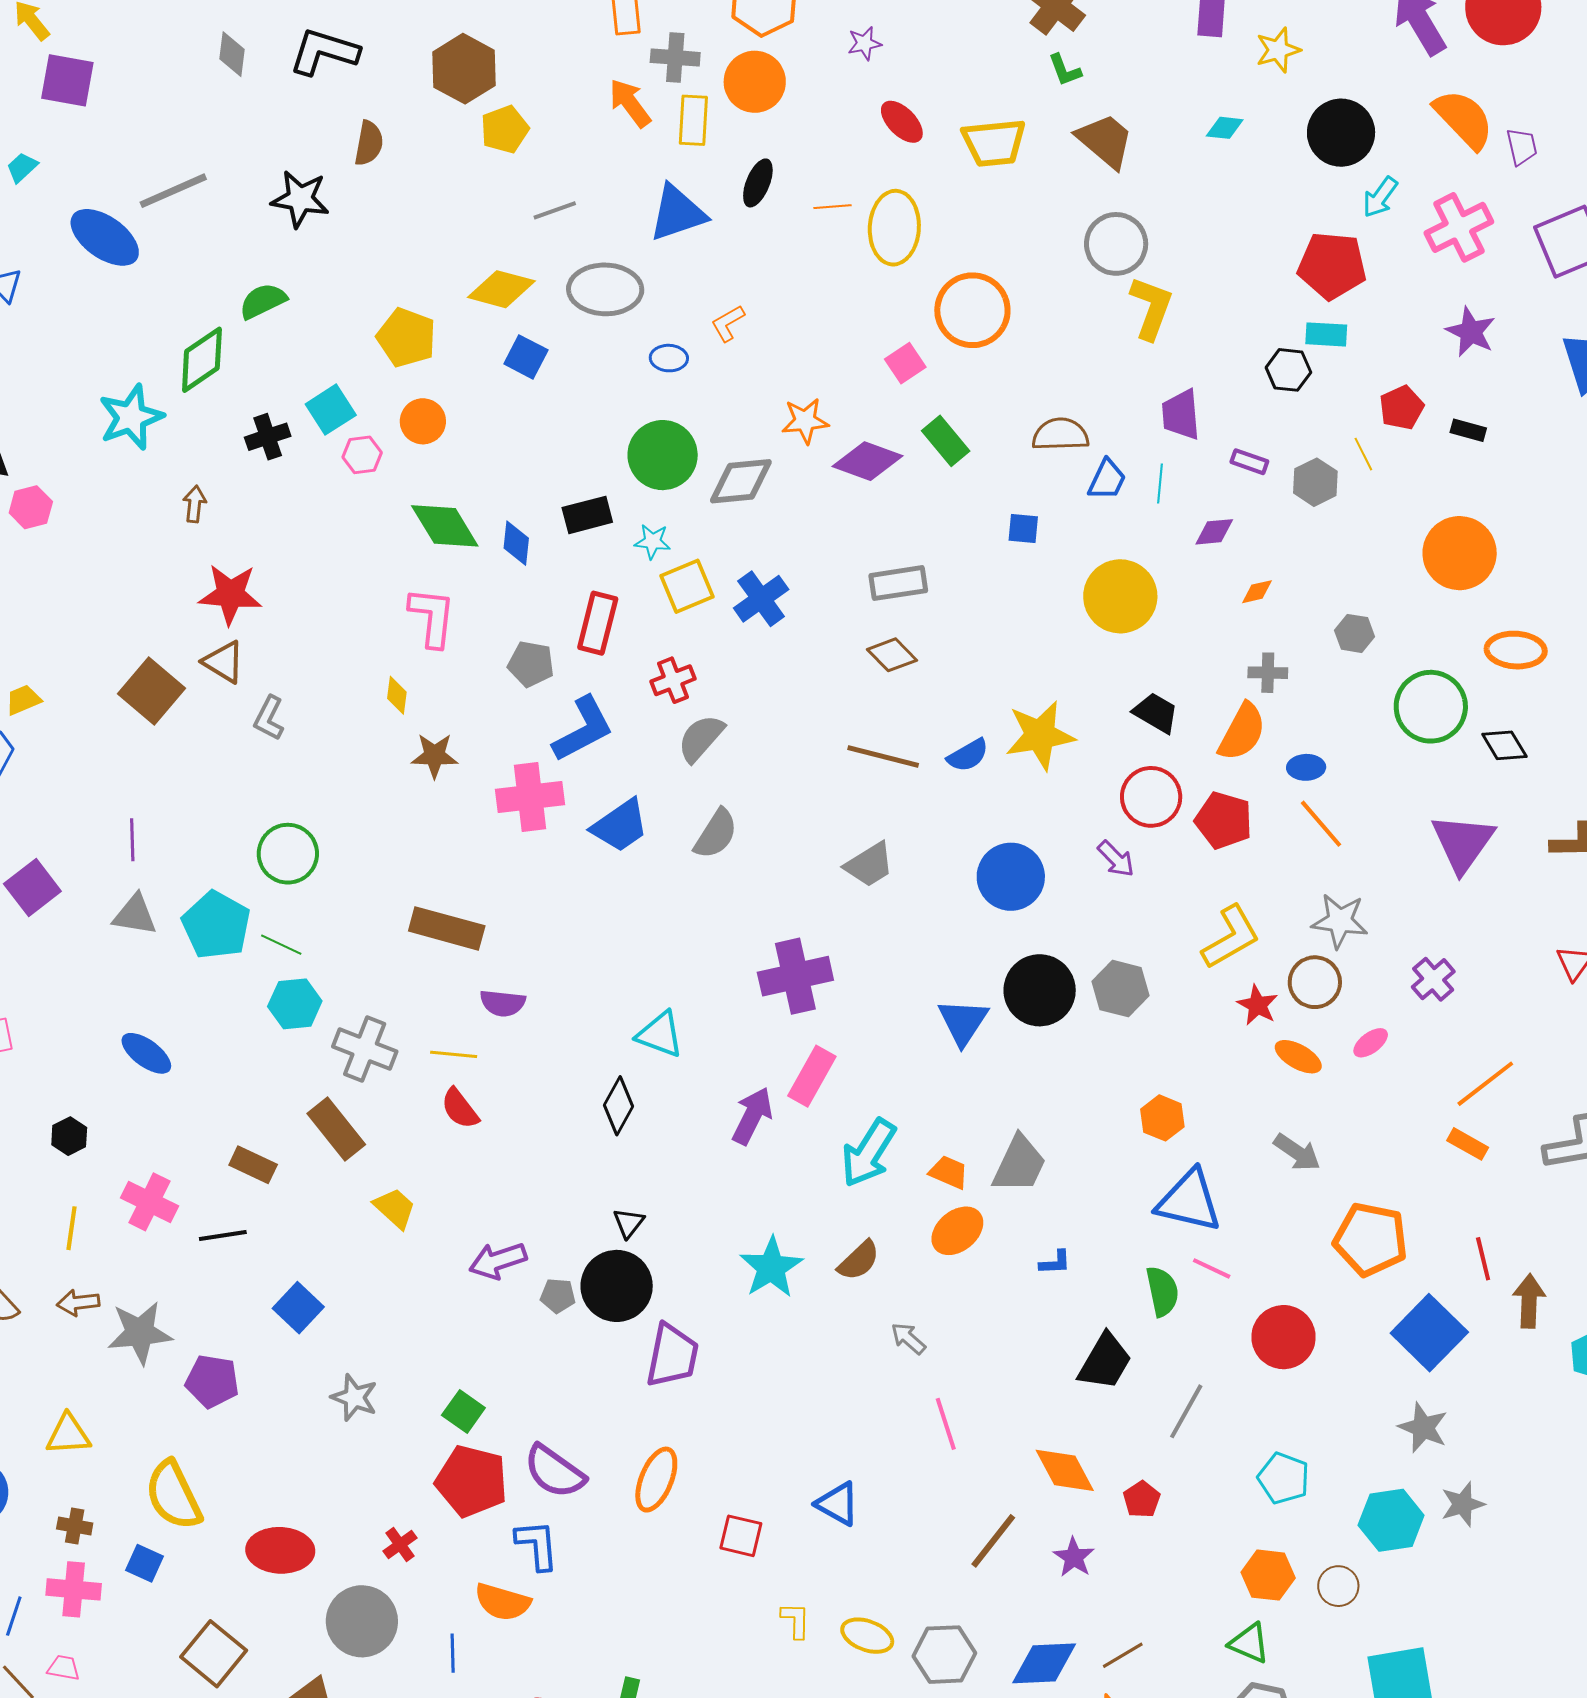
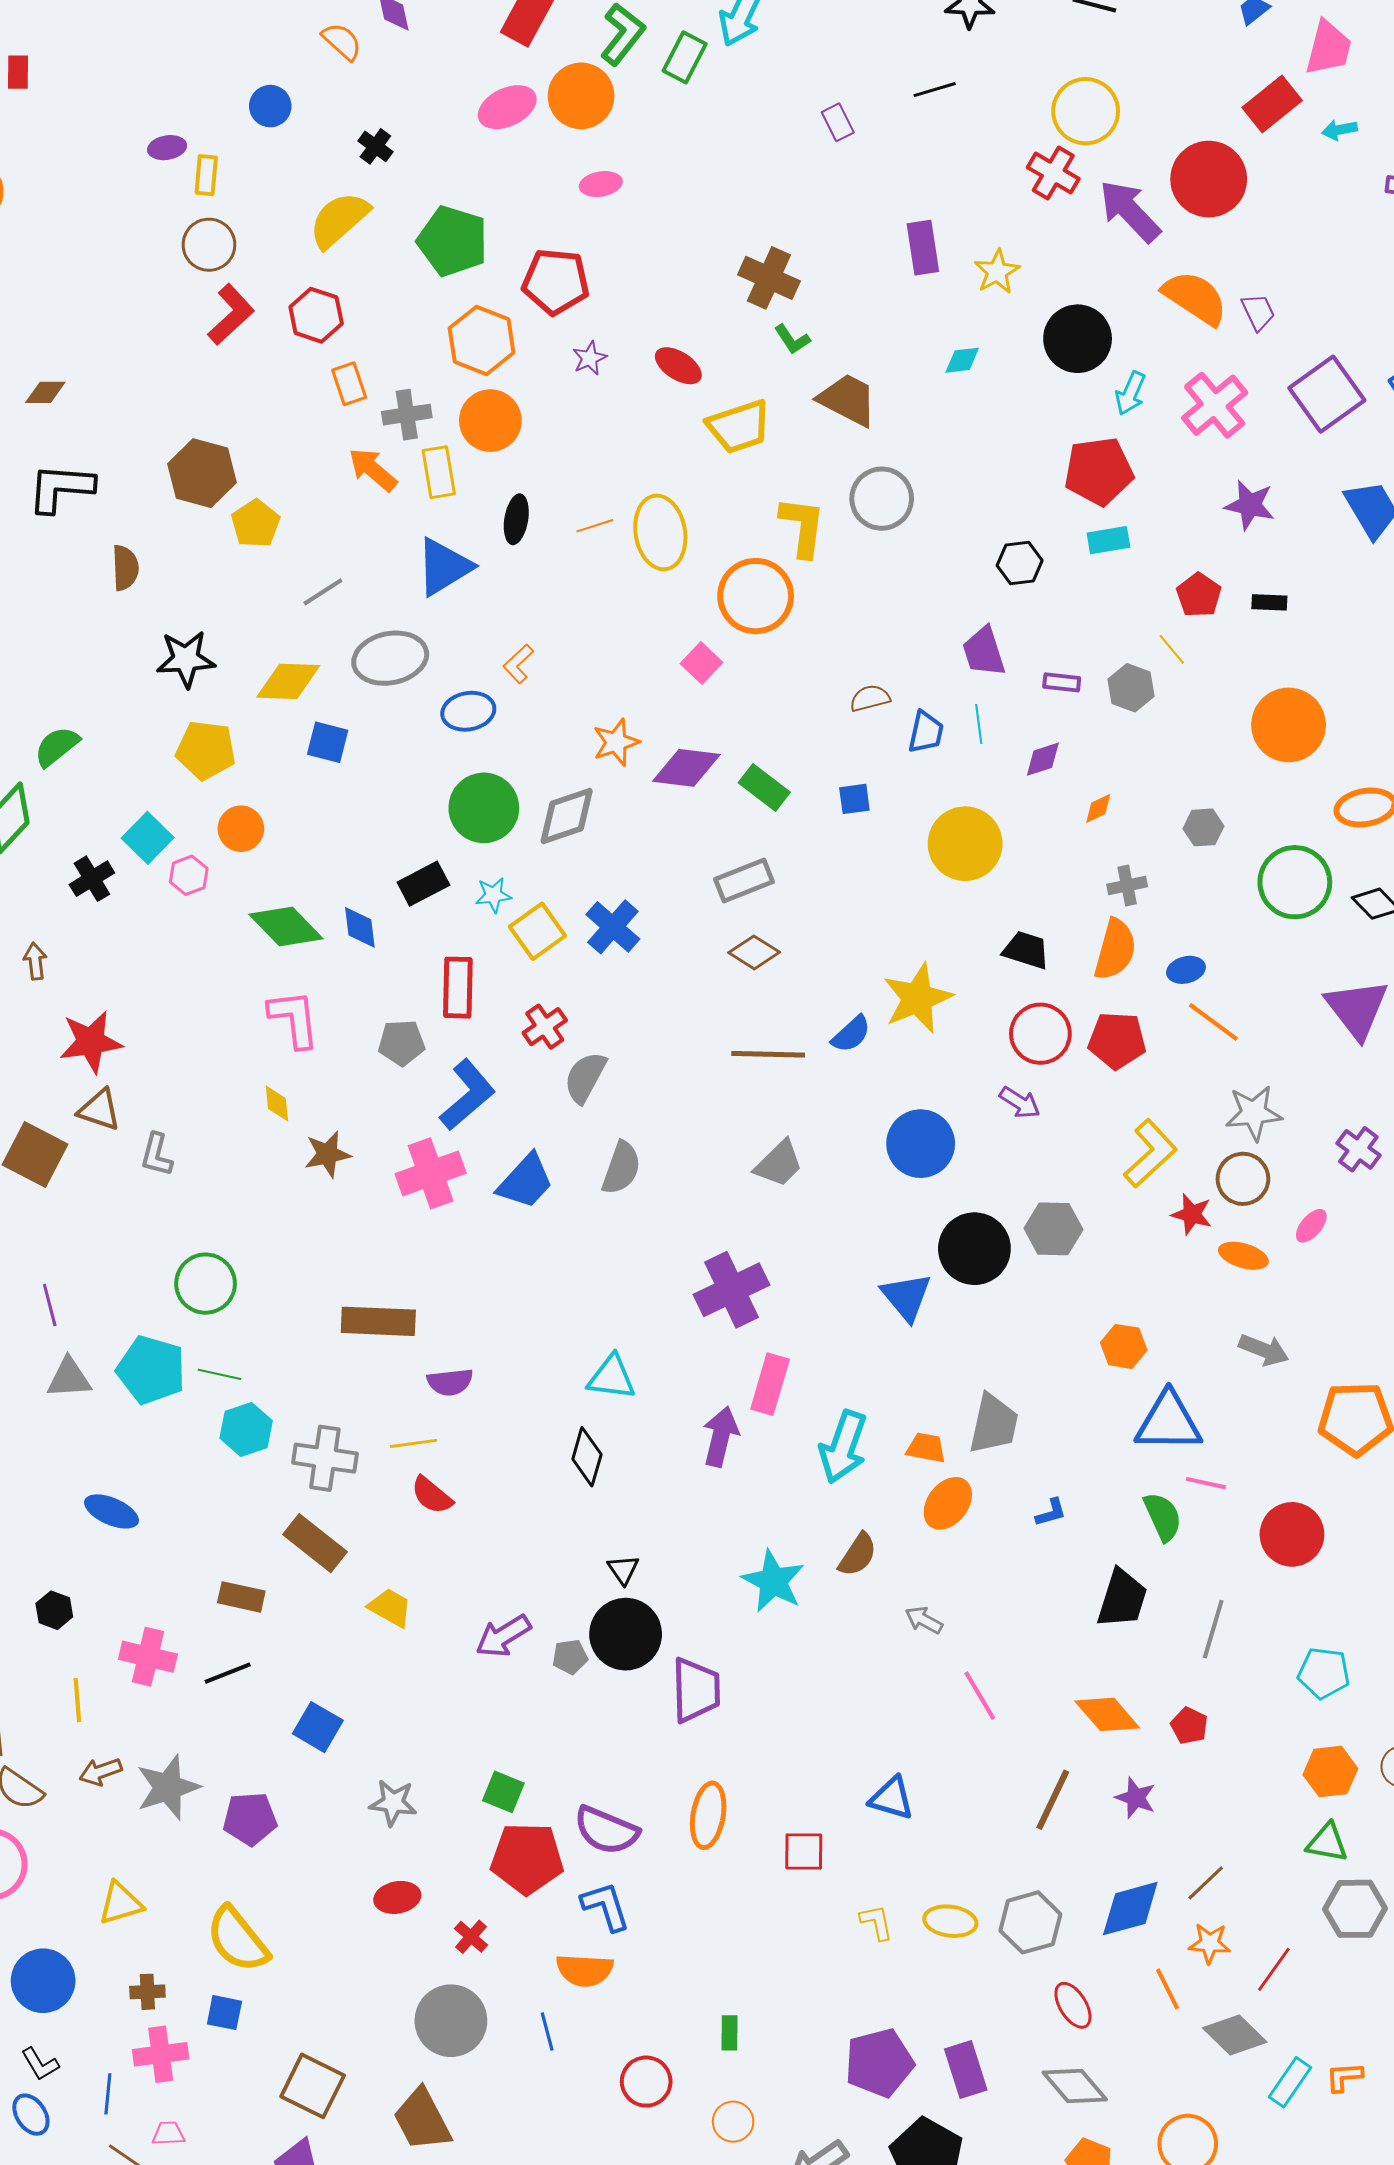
red ellipse: (902, 122) -> (678, 366), moved
black star: (300, 199) -> (186, 659), moved
yellow L-shape: (1151, 308) -> (802, 527), moved
blue ellipse: (669, 358) -> (468, 711), size x1.4
black hexagon: (1288, 370) -> (1020, 563), moved
brown semicircle: (1060, 434) -> (870, 698), size x0.7
green rectangle: (946, 441) -> (764, 787), moved
red ellipse: (280, 1550) -> (397, 1897), moved, size x0.7

